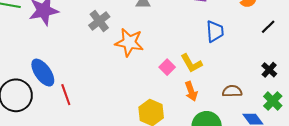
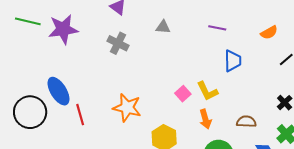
gray cross: (99, 21) -> (118, 43), turned -30
orange star: (129, 42) -> (127, 108), moved

